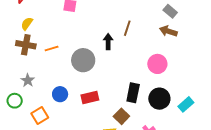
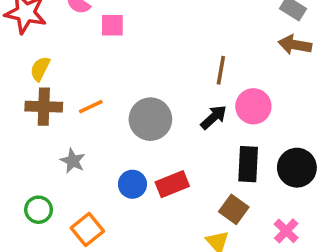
brown line: (127, 28) -> (221, 70), moved
black arrow: (108, 42) -> (214, 117), moved, turned 56
pink circle: (157, 64) -> (253, 106), moved
gray star: (28, 80) -> (73, 161), moved
blue circle: (60, 94) -> (132, 184), moved

